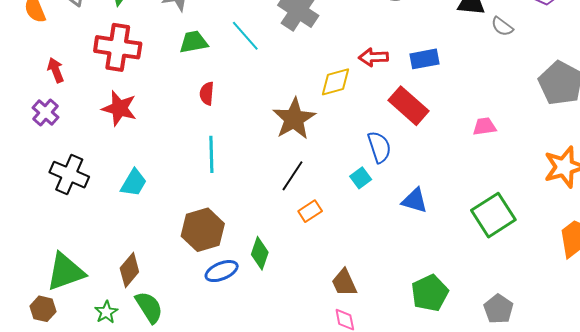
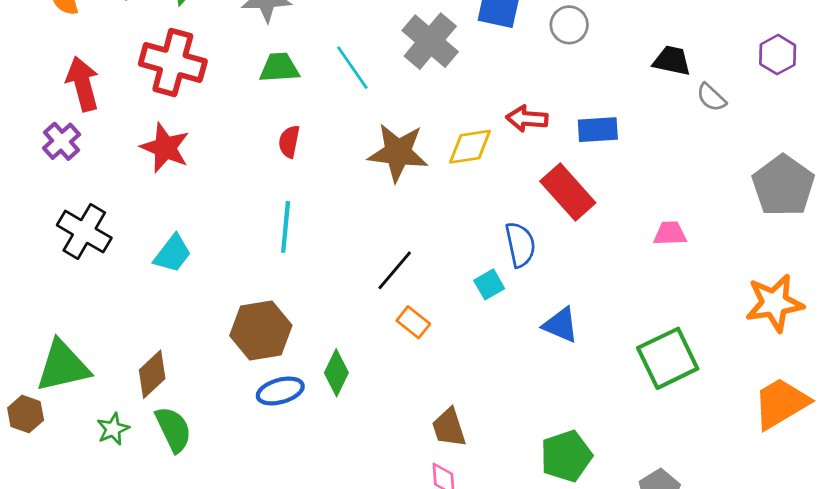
red arrow: (56, 70) -> (83, 84), size x1.5
brown star: (294, 119) -> (398, 153), moved, turned 30
orange rectangle: (310, 211) -> (413, 322), turned 65

